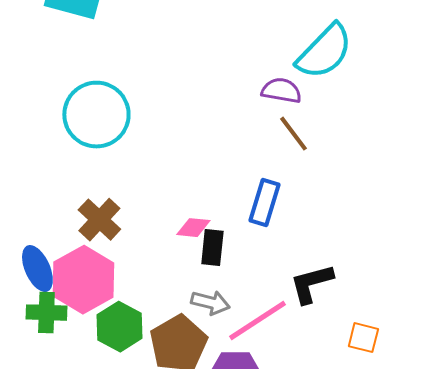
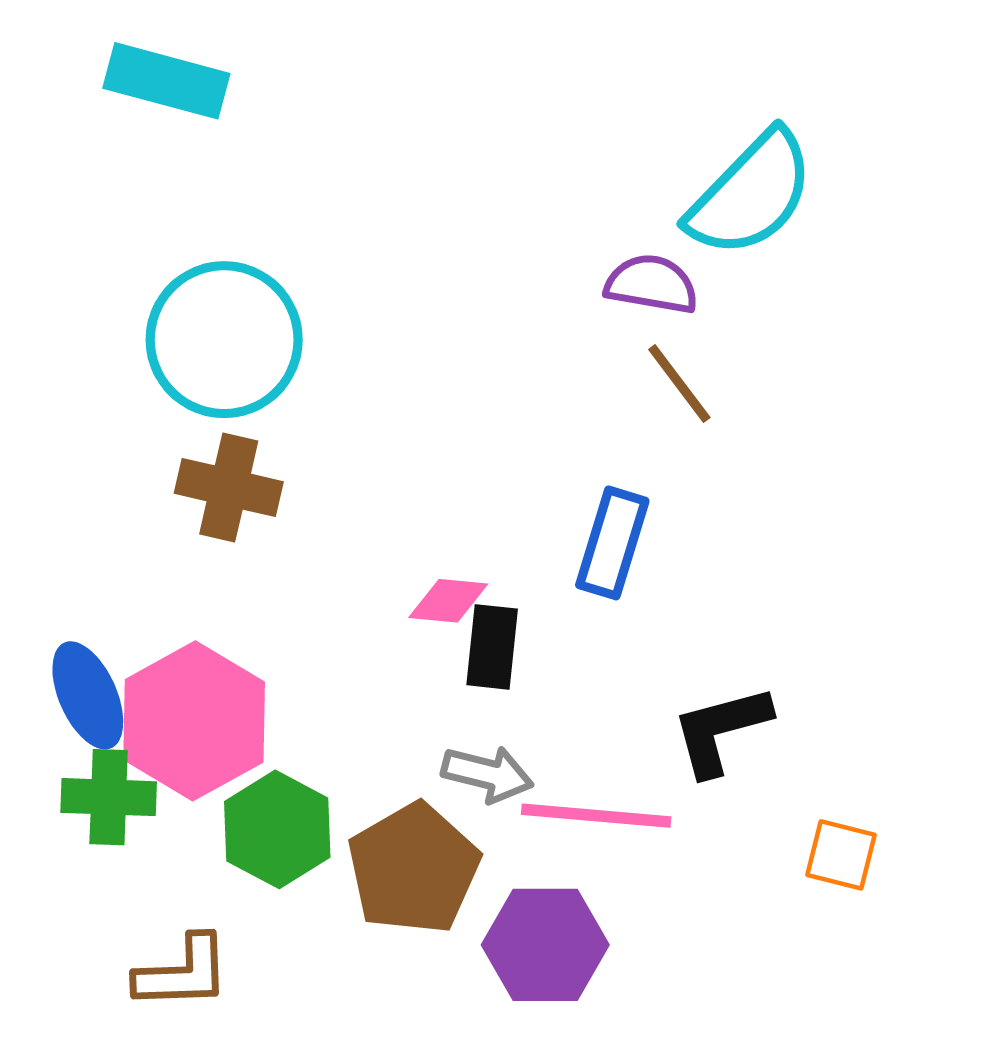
brown cross: (99, 220) -> (229, 488), moved, turned -30
pink line: (257, 321) -> (596, 816), turned 38

